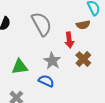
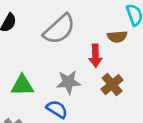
gray semicircle: (42, 24) -> (59, 29), turned 70
gray star: (52, 61) -> (68, 82), turned 30

